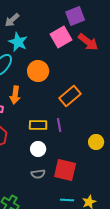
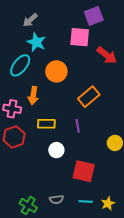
pink square: (61, 37) -> (80, 37), turned 35
red arrow: (88, 42) -> (107, 55), moved
yellow rectangle: (38, 125) -> (46, 124), moved
gray semicircle: (38, 174) -> (56, 199), moved

